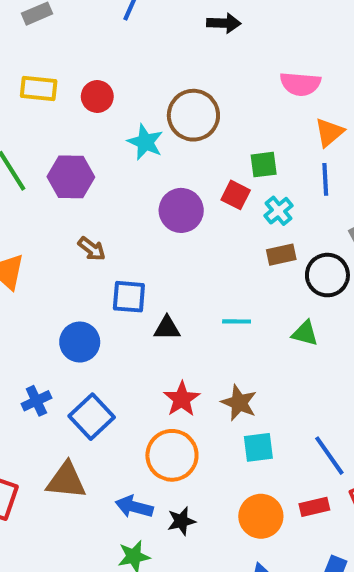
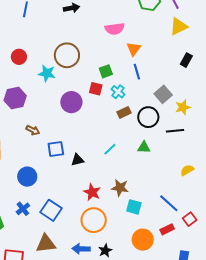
cyan line: (237, 321) -> (110, 149), turned -32
blue circle: (80, 342) -> (27, 177), moved
cyan square: (258, 447) -> (134, 207), turned 35

